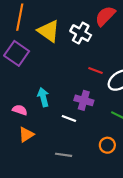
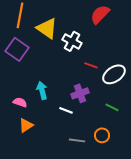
white cross: (81, 33) -> (72, 41), moved
purple cross: (84, 100) -> (80, 93), turned -36
gray line: (64, 155) -> (77, 140), moved

